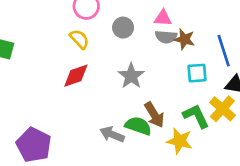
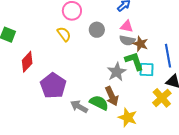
red diamond: (76, 76) -> (27, 62), moved, turned -35
gray star: (131, 76) -> (117, 72), moved
green L-shape: (196, 116) -> (134, 61), moved
purple pentagon: (34, 145) -> (53, 86), moved

